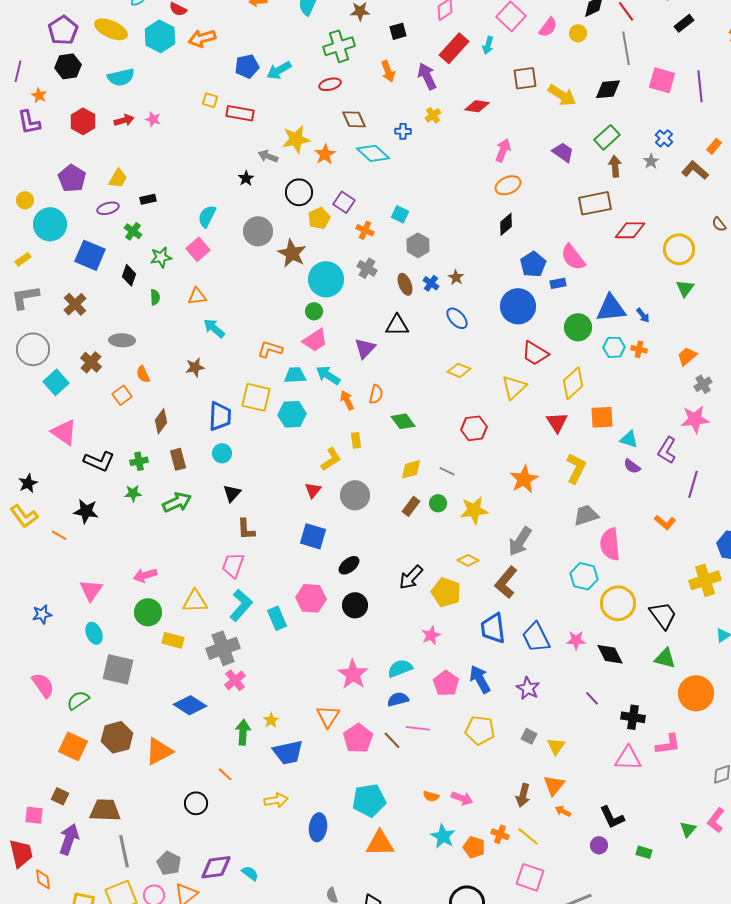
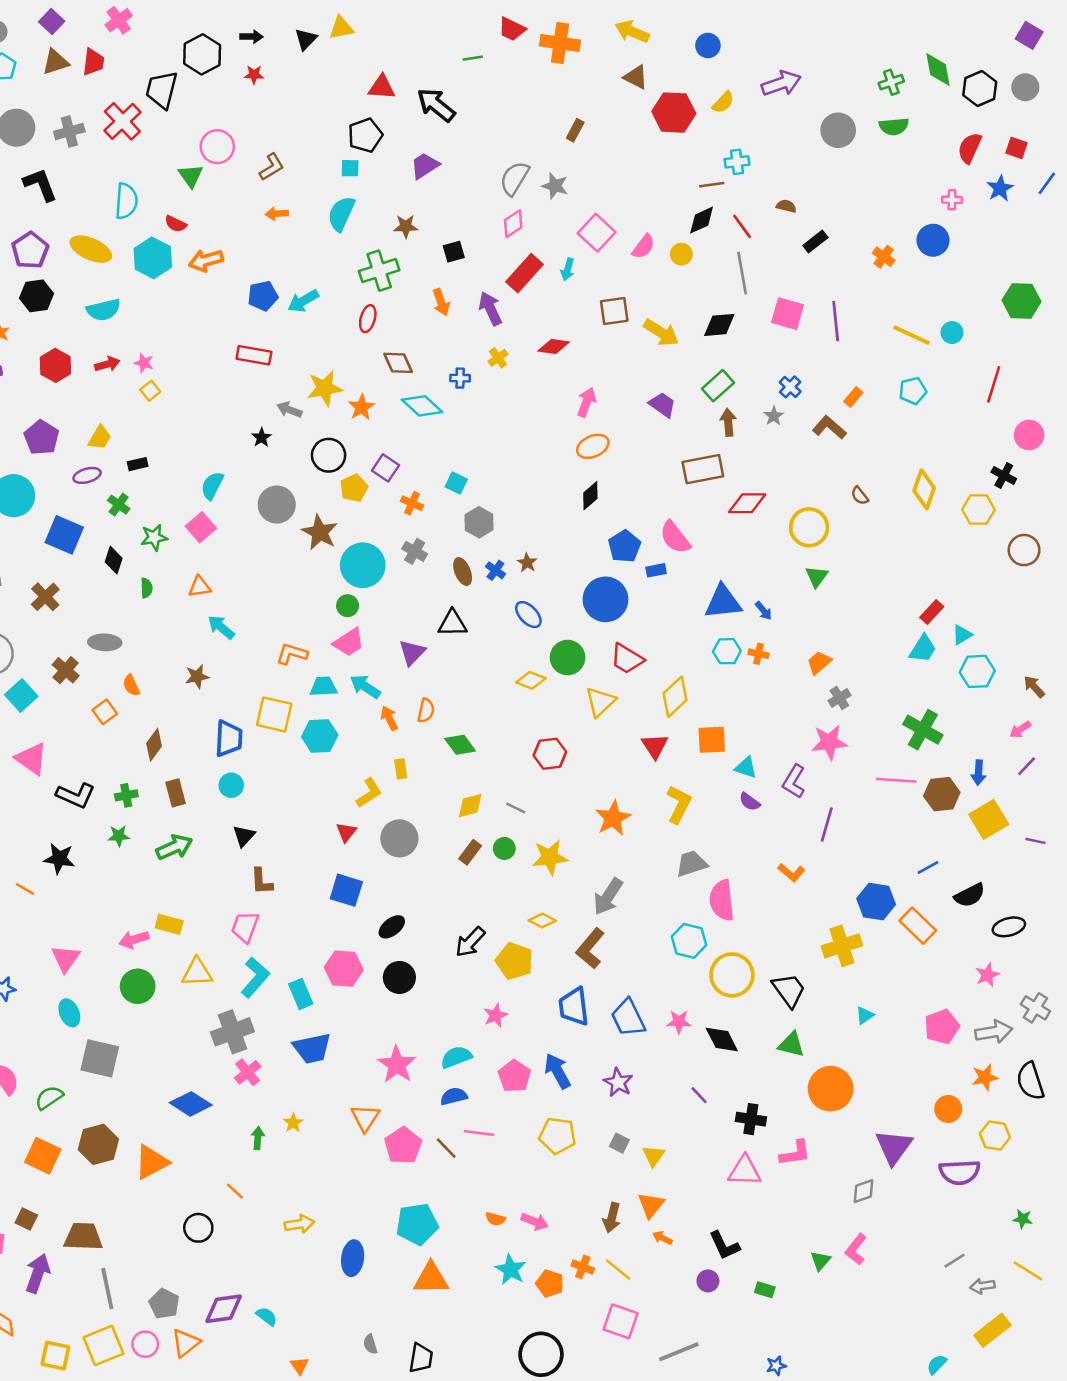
red ellipse: (330, 84) -> (368, 319), turned -60
yellow square: (210, 100) -> (150, 391), moved, turned 35
green circle: (578, 327) -> (568, 658), moved
yellow rectangle: (173, 640) -> (169, 924), moved
green arrow: (243, 732) -> (258, 1138), size x0.7
blue trapezoid: (288, 752) -> (312, 1048), moved

